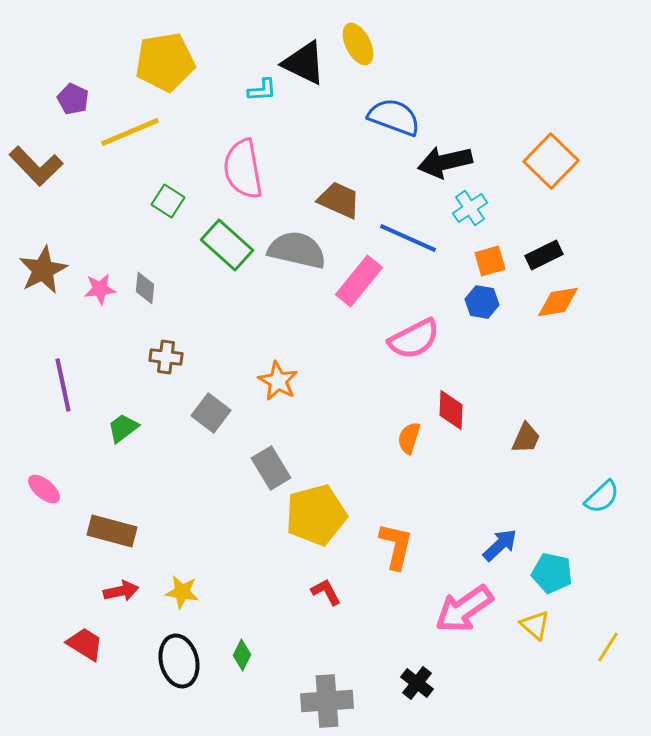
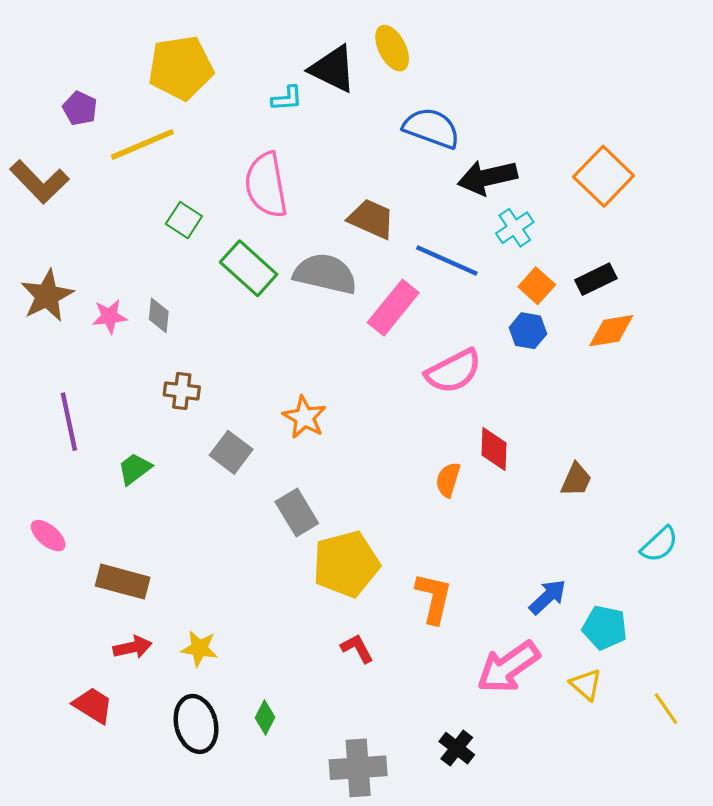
orange square: (490, 261) -> (537, 286), turned -32
yellow line: (608, 647) -> (666, 709), turned -68

